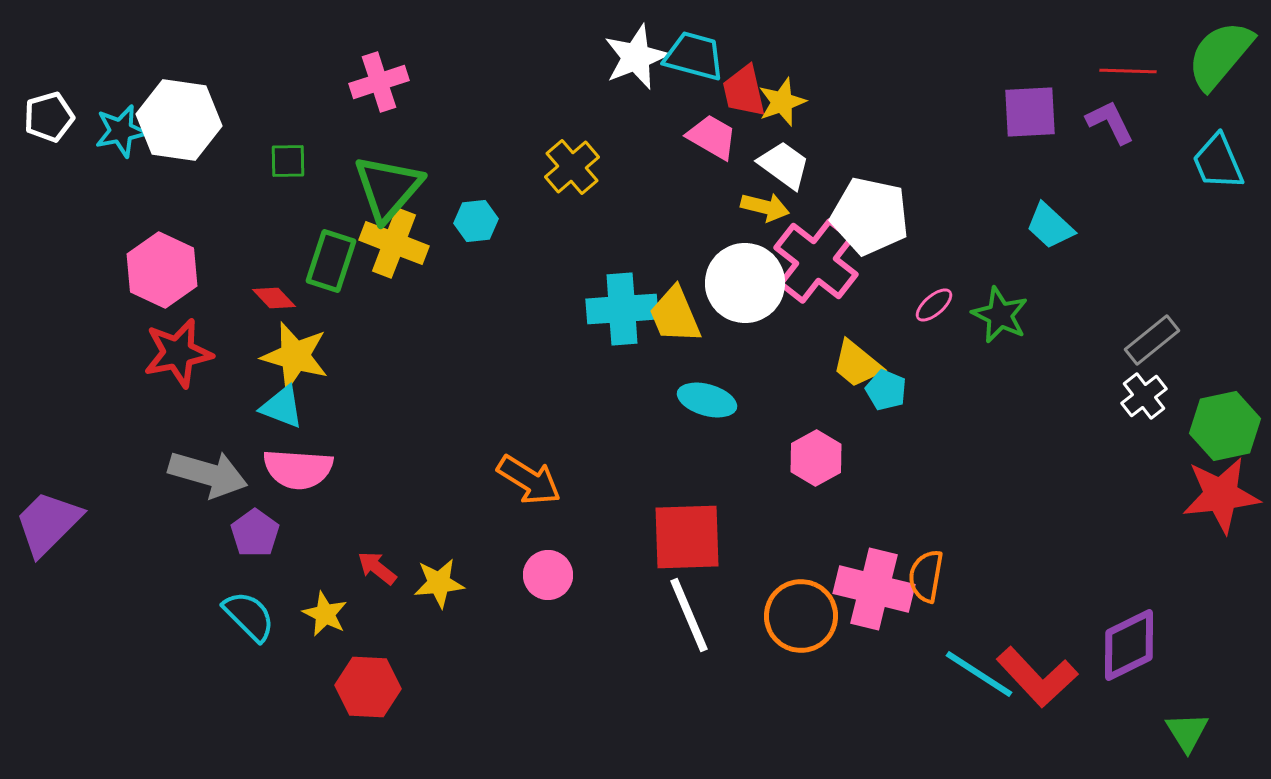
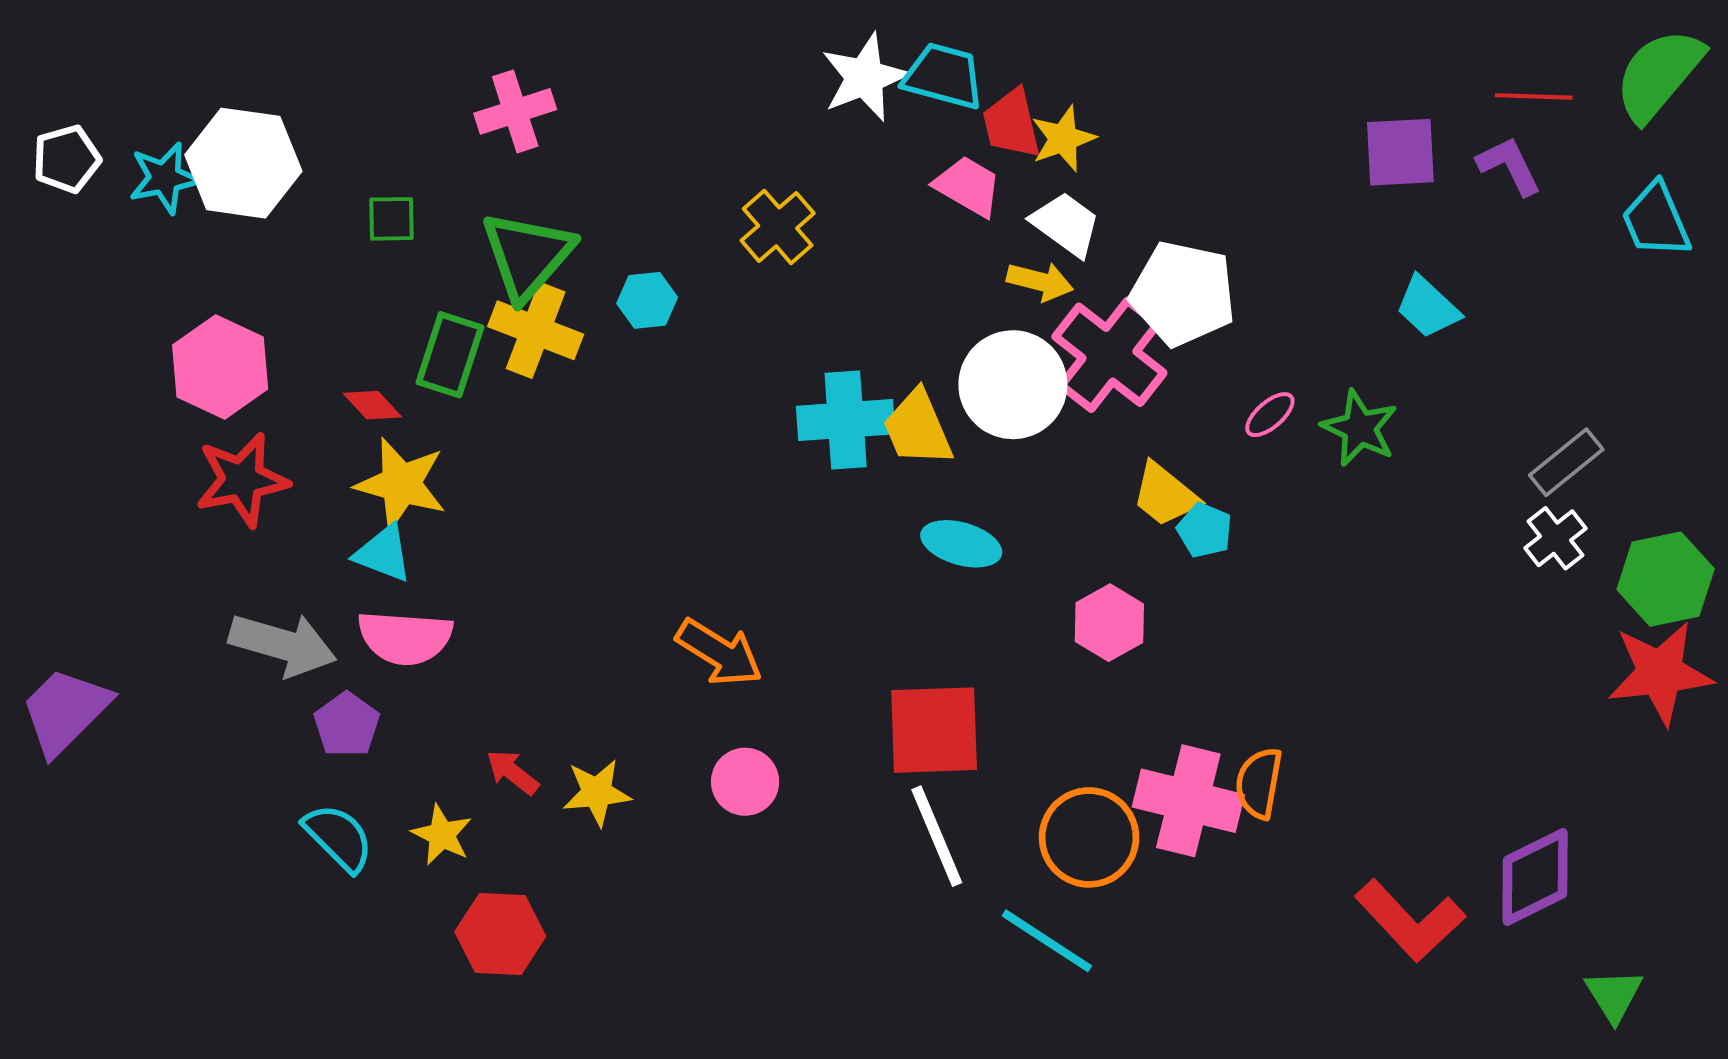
cyan line: (979, 674) -> (1047, 941), moved

